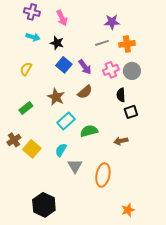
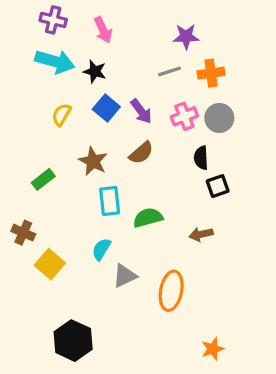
cyan arrow: (33, 37) -> (55, 61), size x1.6
yellow semicircle: (26, 69) -> (61, 115), moved
cyan rectangle: (66, 121) -> (110, 201), turned -54
brown cross: (14, 140) -> (23, 233), turned -32
yellow square: (32, 149) -> (50, 264), moved
gray triangle: (75, 166) -> (125, 276), turned 35

